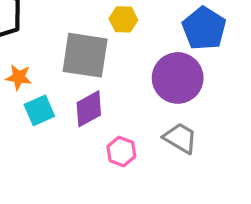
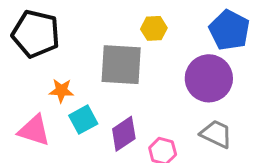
purple diamond: (89, 109) -> (124, 134), moved

